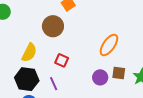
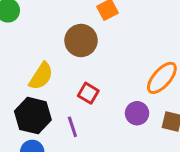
purple circle: (100, 77) -> (137, 113), moved

